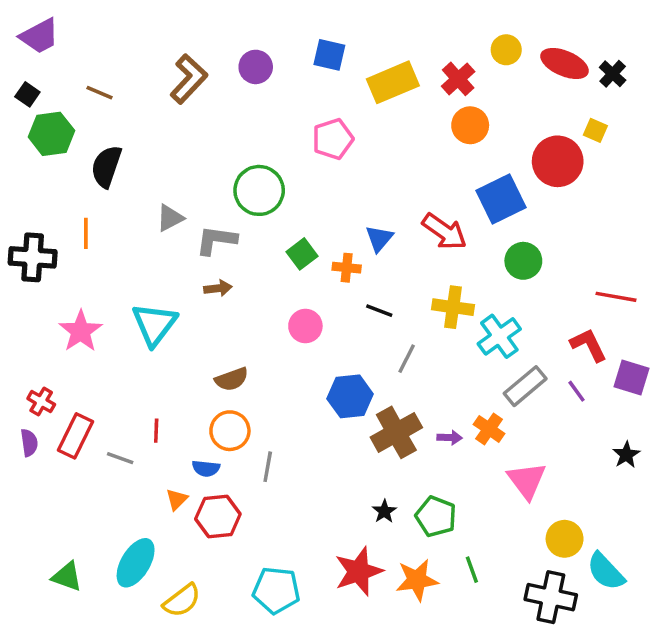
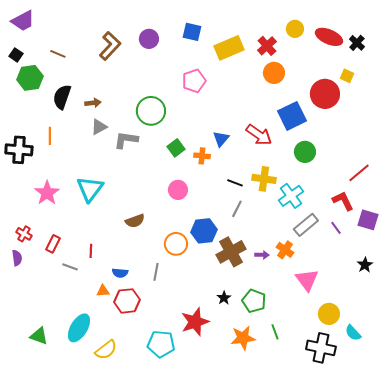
brown arrow: (218, 288) -> (93, 103), moved
red line: (616, 297) -> (359, 173), turned -50
black line: (379, 311) -> (235, 183), moved
orange circle: (230, 431) -> (176, 244), moved
red rectangle: (75, 436) -> (53, 244), moved, size x0.7
orange triangle: (177, 499) -> (103, 291), turned 40
red star: (359, 571) -> (195, 322), moved
cyan semicircle: (606, 571) -> (353, 333), size x0.7

